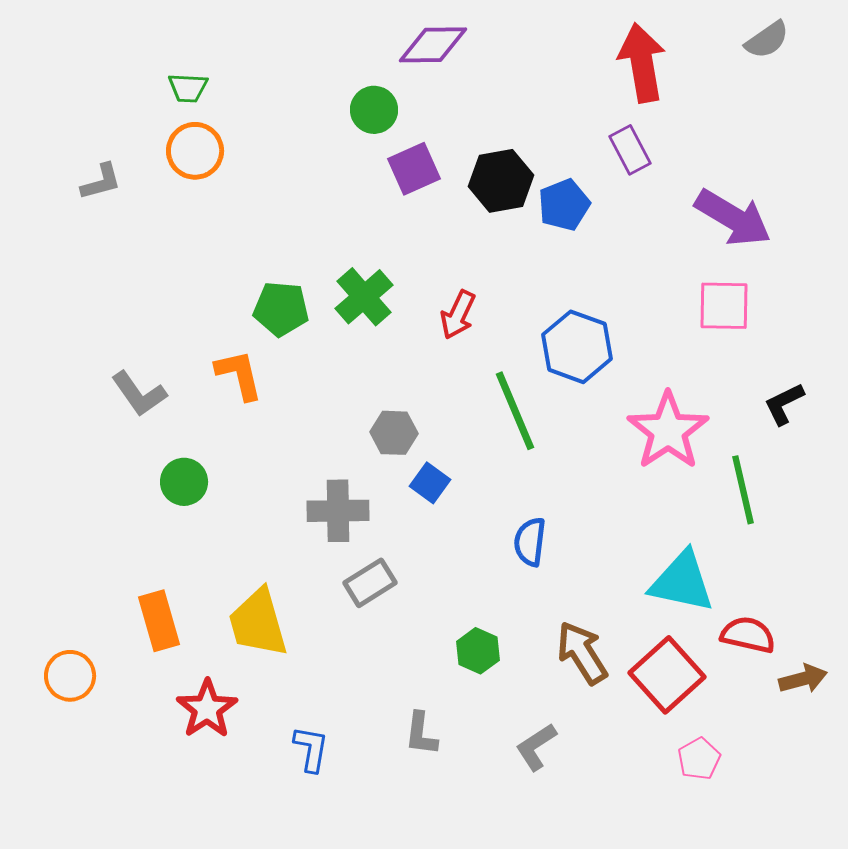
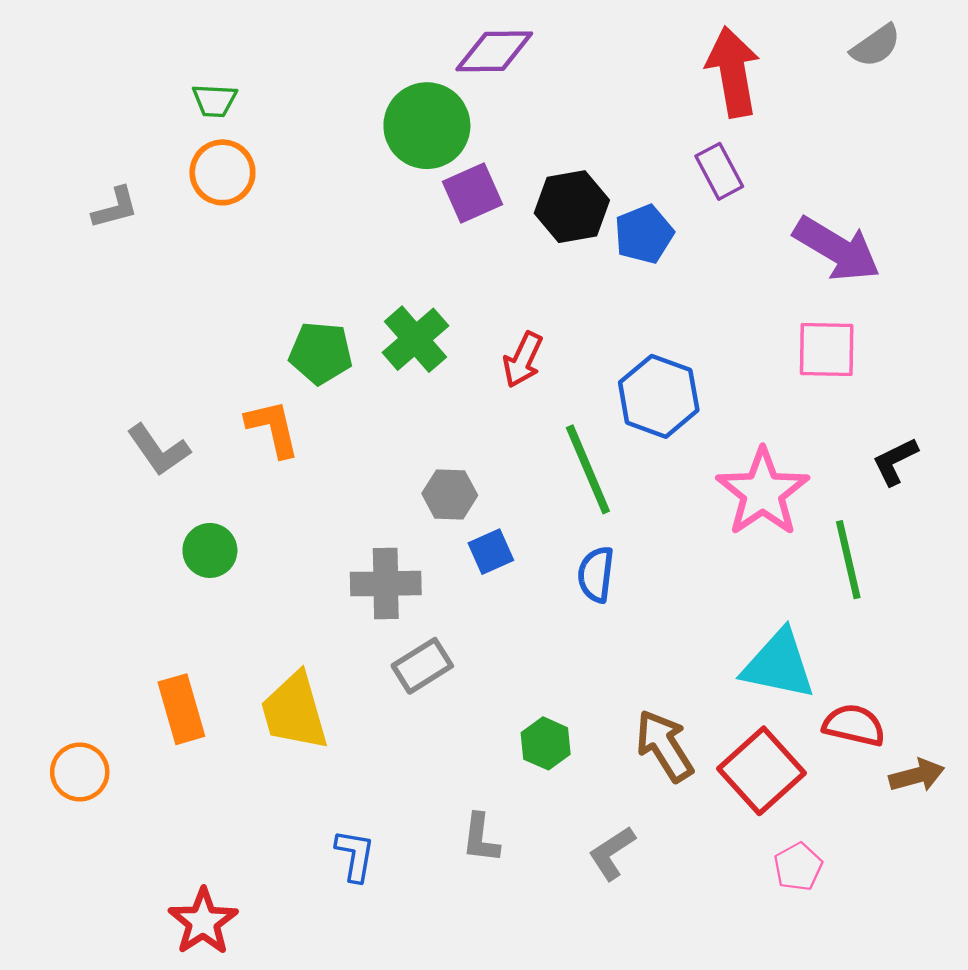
green circle: (374, 110) -> (427, 126), size x1.6
blue square: (430, 483) -> (491, 552), turned 30
blue semicircle: (530, 542) -> (596, 574), moved
red star: (207, 709) -> (203, 922), moved

